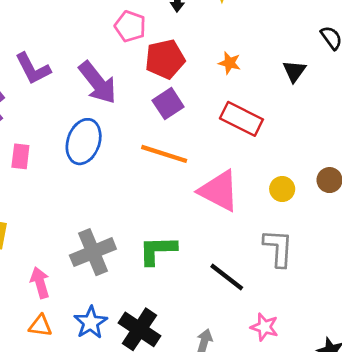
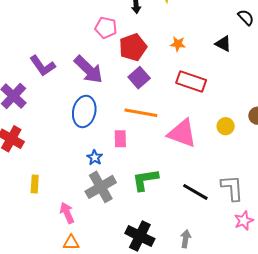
black triangle: (294, 71) -> (223, 44), turned -30
pink rectangle: (20, 156) -> (120, 139), moved
gray L-shape: (278, 248) -> (232, 188), moved
blue star: (91, 322) -> (95, 157), moved, size x0.7
pink star: (264, 327) -> (244, 221), moved, turned -30

